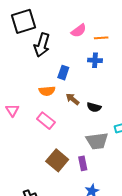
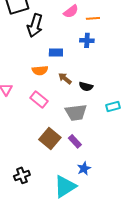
blue rectangle: (63, 73) -> (56, 52), turned 72
gray trapezoid: (97, 141) -> (76, 112), moved
purple rectangle: (83, 163) -> (75, 141), turned -32

